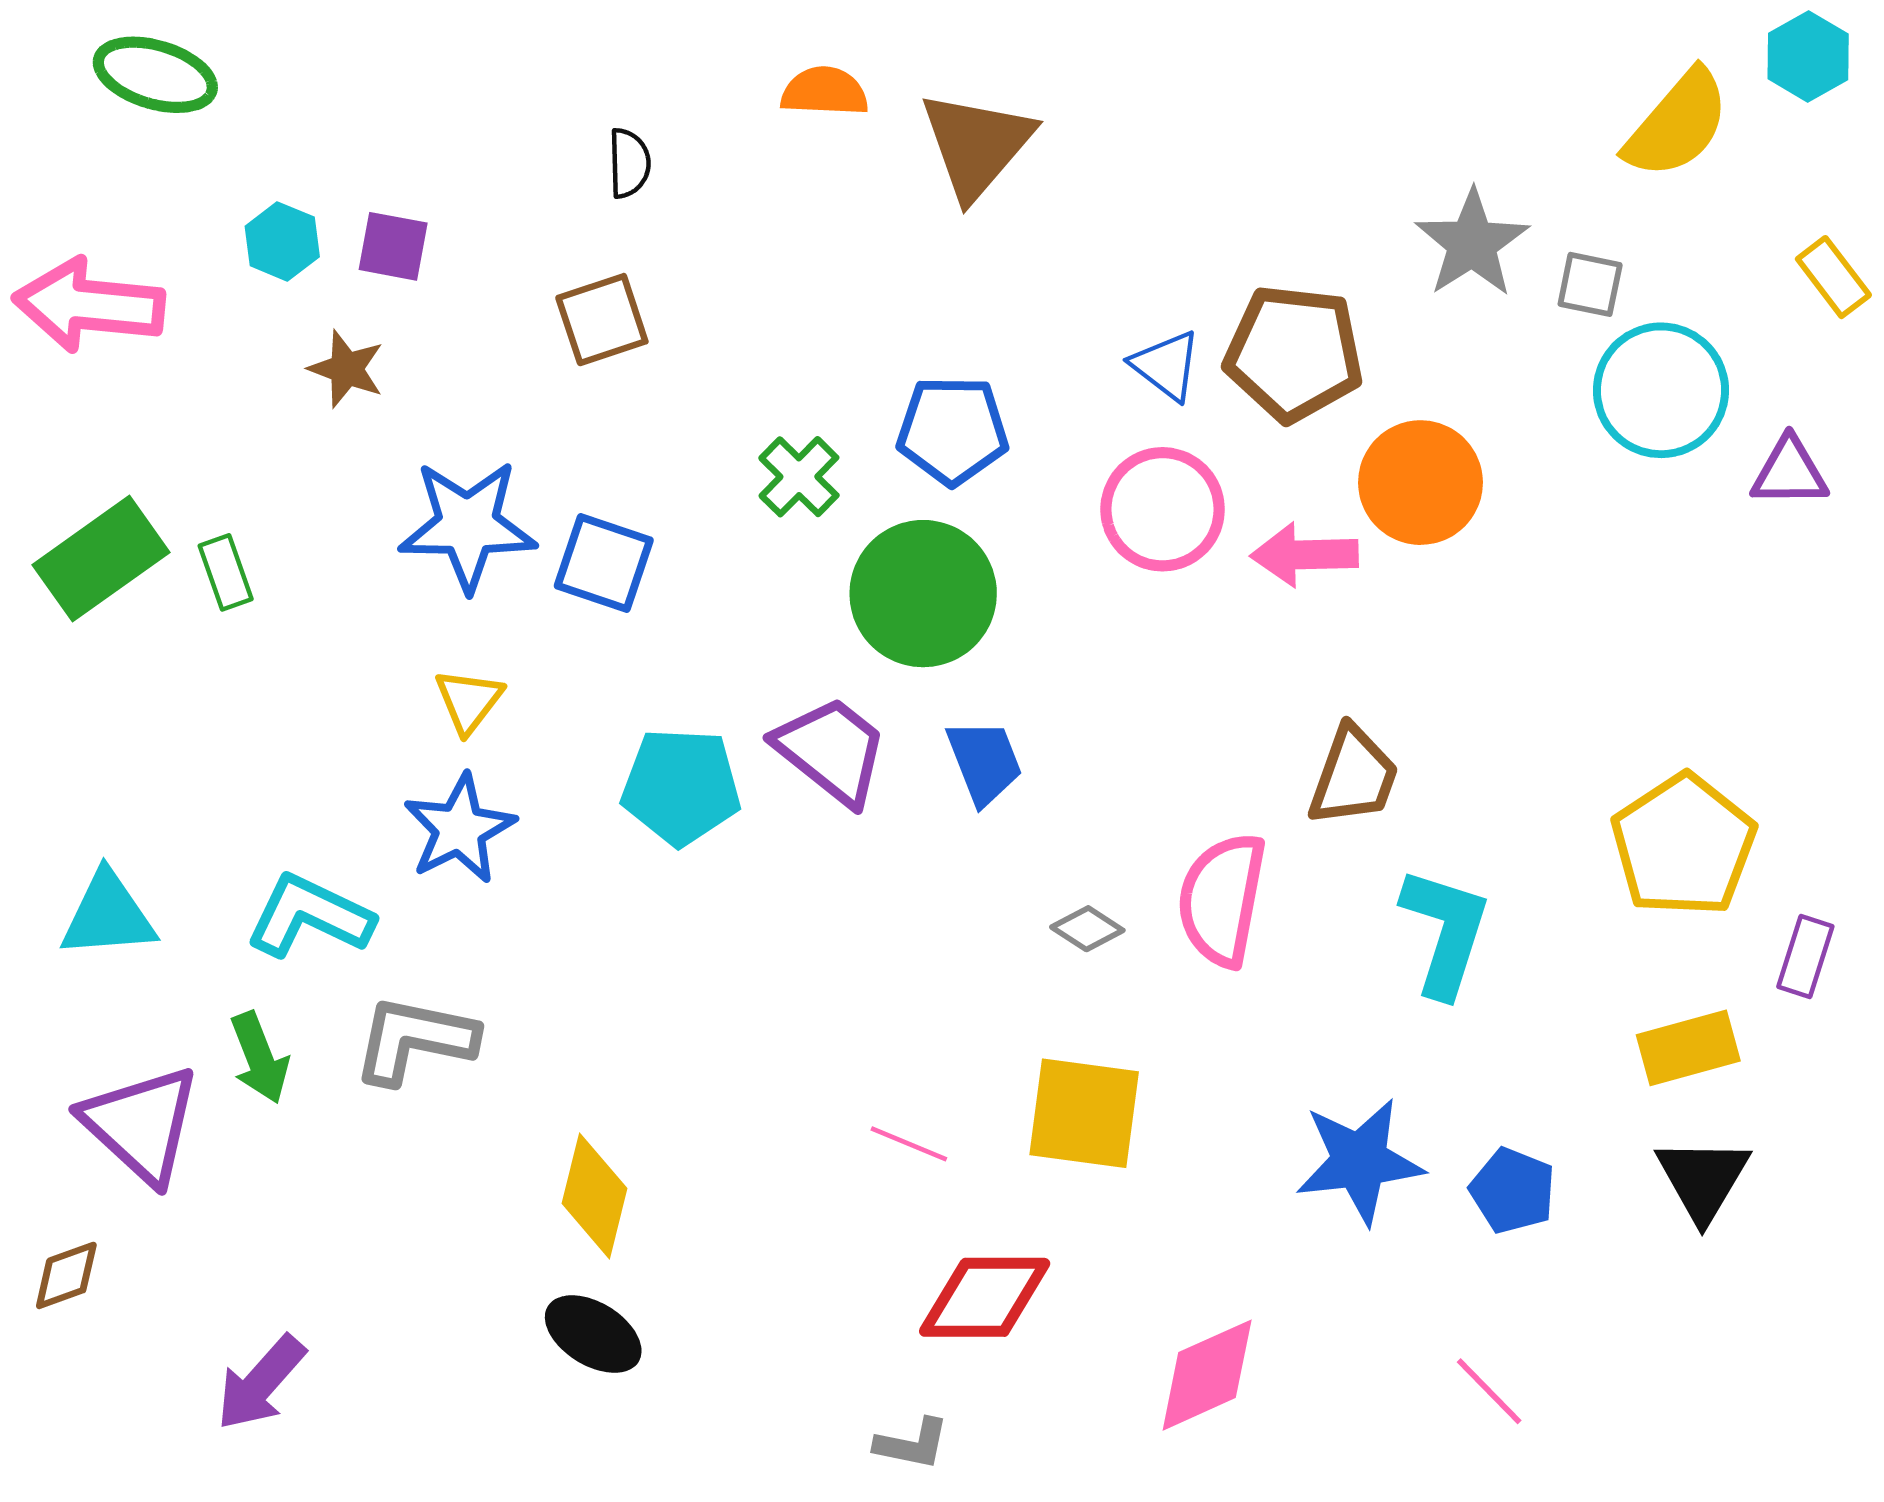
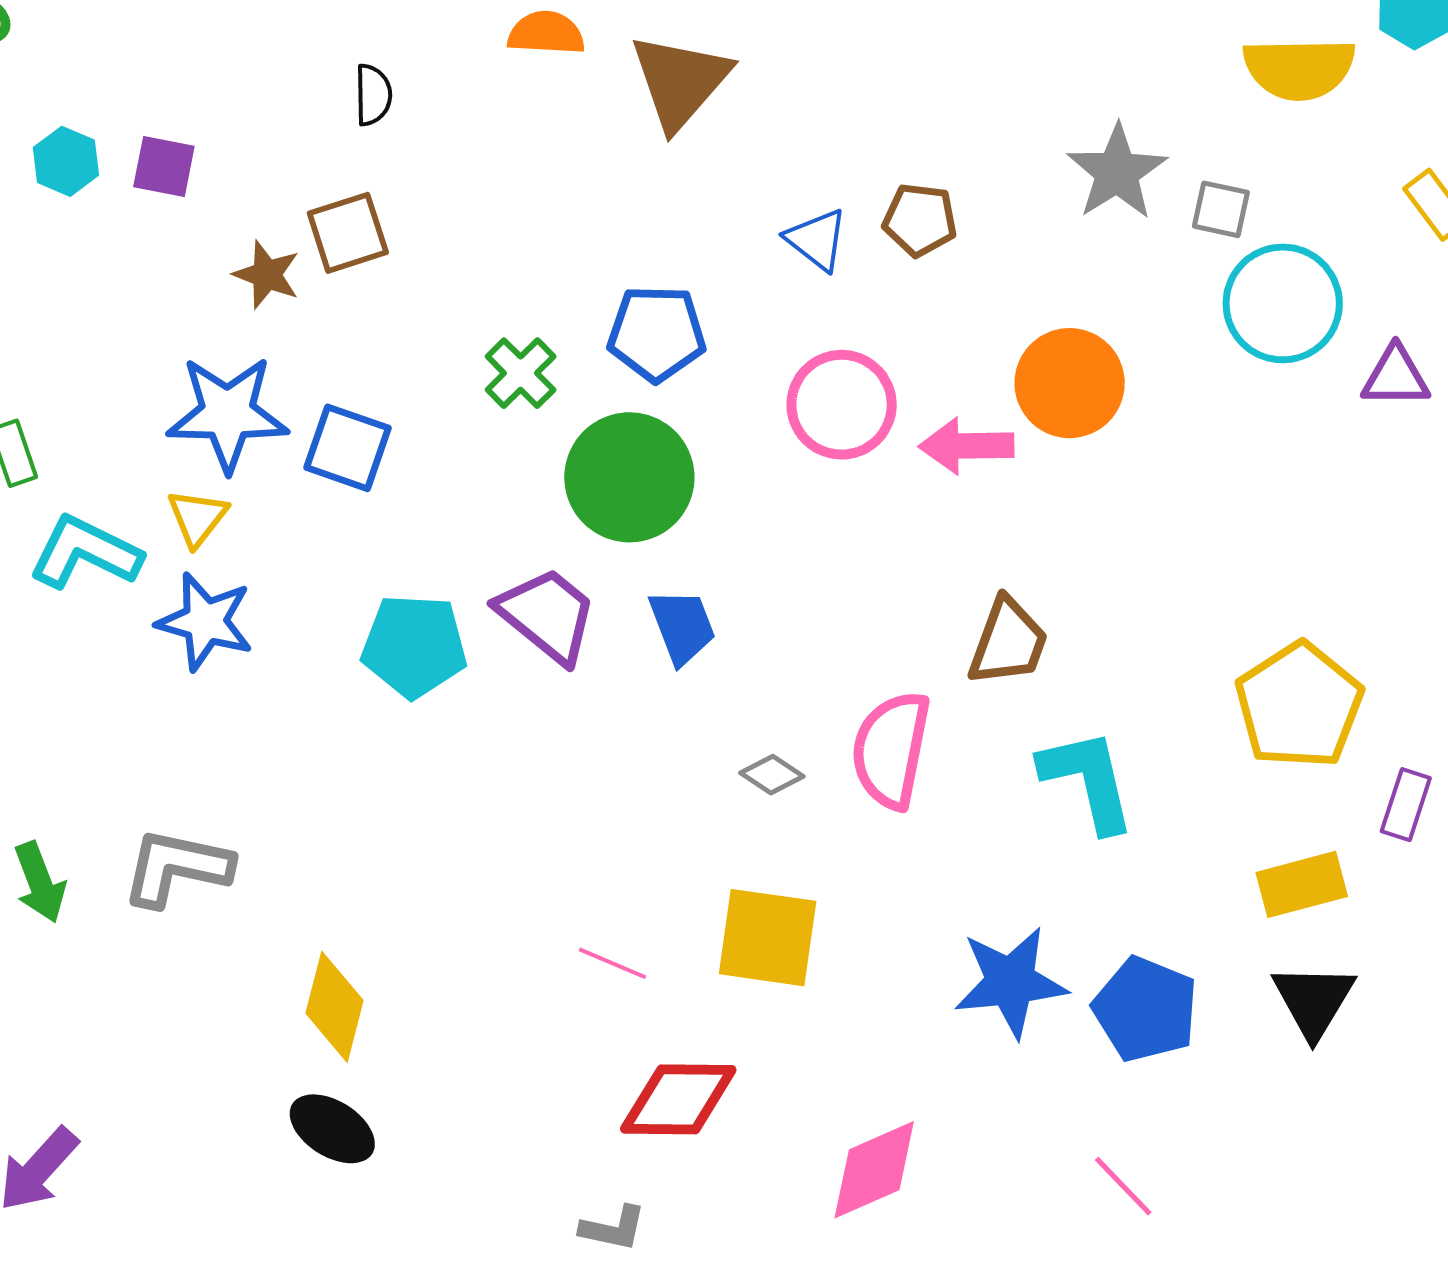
yellow semicircle: (1677, 124) -> (1299, 68), turned 48
brown pentagon: (1294, 353) -> (920, 220), moved, size x0.6
blue triangle: (1166, 365) -> (817, 240), moved
brown star: (346, 369) -> (267, 275), moved
yellow triangle: (469, 701) -> (197, 518), moved
blue star: (459, 829) -> (205, 622), moved, turned -30
cyan L-shape: (310, 916) -> (85, 552), moved
cyan L-shape: (1445, 932) -> (1088, 780), turned -31
blue pentagon: (1513, 1191) -> (1145, 1009), size x1.4

